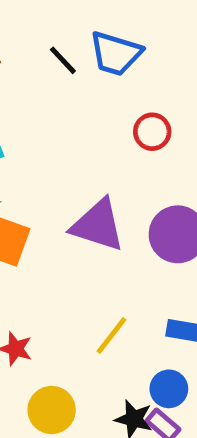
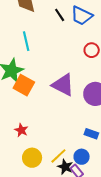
yellow line: (111, 336) -> (58, 156), moved

